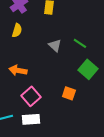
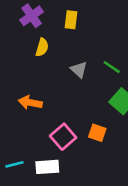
yellow semicircle: (17, 30) -> (42, 47), moved
pink square: (31, 96) -> (63, 137), moved

